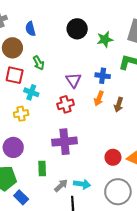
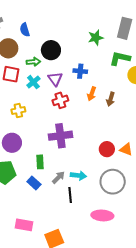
black circle: (77, 29) -> (51, 50), moved
green arrow: (39, 63) -> (33, 62), turned -64
blue cross: (103, 76) -> (80, 71), moved
purple triangle: (73, 80) -> (55, 79), moved
cyan cross: (31, 92) -> (33, 82), moved, turned 32
blue rectangle: (21, 197) -> (34, 183), moved

